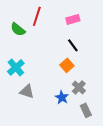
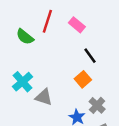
pink rectangle: (73, 19) -> (77, 25), moved, turned 56
gray triangle: (27, 91) -> (44, 97), moved

